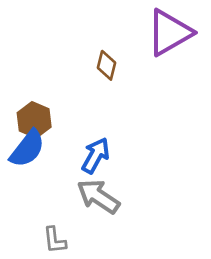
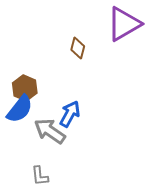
gray arrow: (98, 196) -> (50, 131), moved

